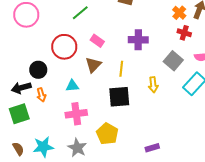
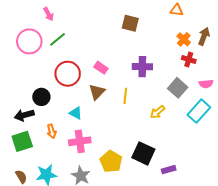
green line: (80, 13) -> (58, 39), moved
yellow arrow: (153, 85) -> (157, 112), turned 56
cyan triangle: (72, 86) -> (76, 113), turned 32
orange arrow: (41, 95) -> (51, 131), moved
black square: (119, 97) -> (143, 153), moved, turned 30
purple rectangle: (152, 148) -> (169, 170), moved

